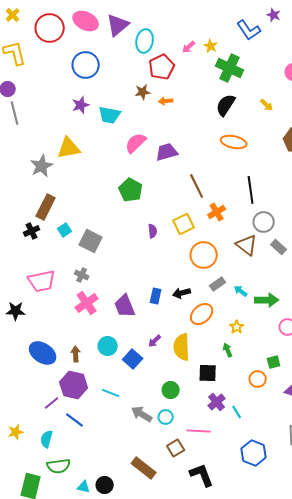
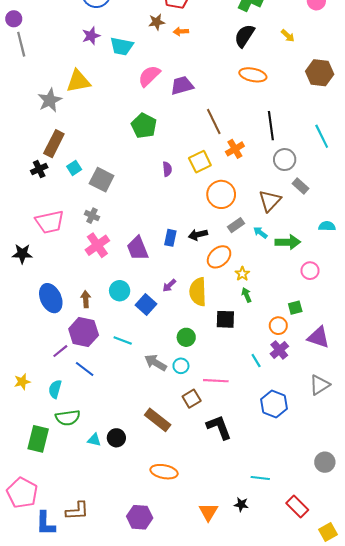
brown triangle: (247, 245) -> (270, 201), moved, turned 35
yellow star: (237, 327) -> (242, 274), moved
blue ellipse: (43, 353) -> (51, 298), turned 32
purple cross: (217, 402) -> (279, 350), moved

